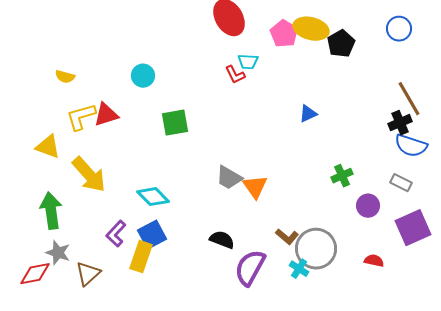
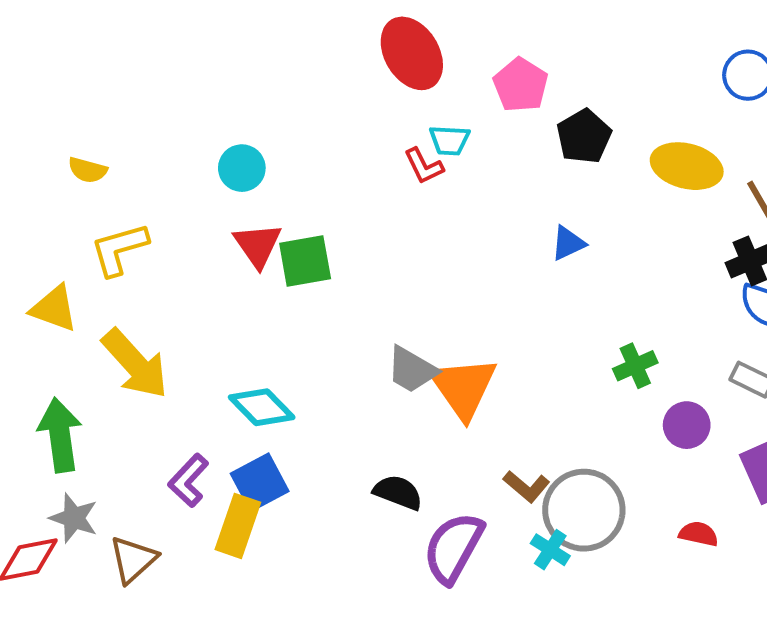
yellow ellipse: (311, 29) -> (687, 166), moved
black pentagon: (341, 44) -> (584, 136), moved
red triangle: (106, 115) -> (258, 245), moved, turned -48
orange triangle: (255, 187) -> (463, 388), size x1.4

